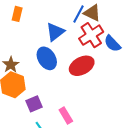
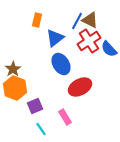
orange rectangle: (17, 14) -> (37, 20), moved
blue ellipse: (47, 58) -> (61, 64), moved
red ellipse: (82, 66) -> (80, 87), moved

